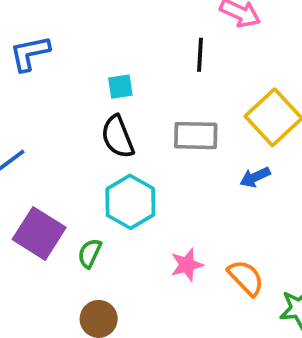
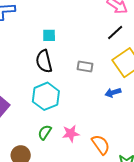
black line: (200, 55) -> (115, 33), moved, turned 36
gray rectangle: (196, 136) -> (85, 66), size x0.7
green semicircle: (90, 253) -> (45, 132), moved

